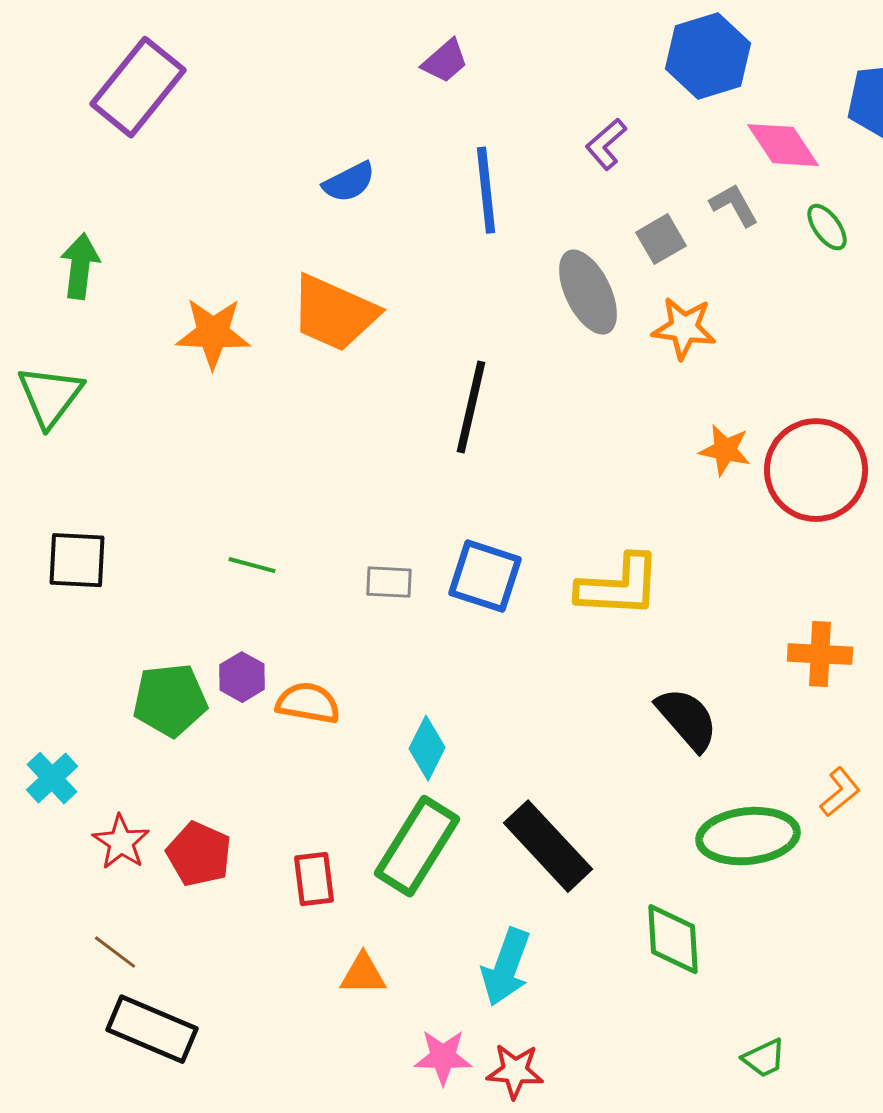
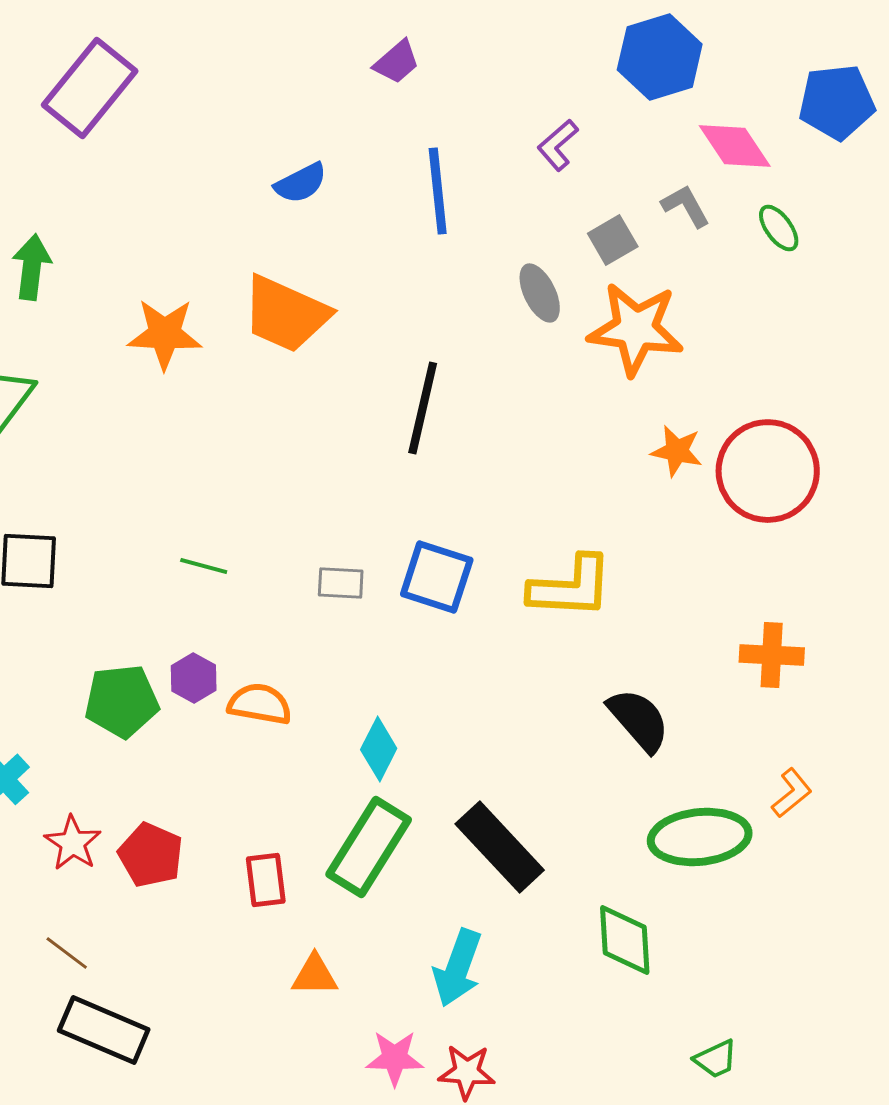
gray ellipse: (588, 292) -> (540, 293), size x0.7
orange star: (684, 328) -> (636, 329), size x1.5

